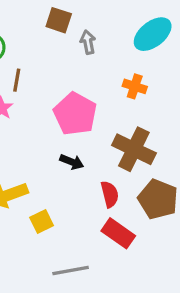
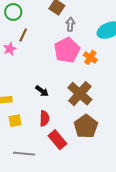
pink pentagon: (75, 114) -> (67, 50), moved
red semicircle: (110, 194) -> (44, 118), moved

